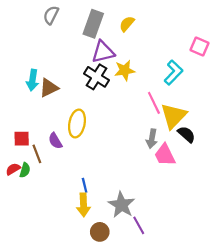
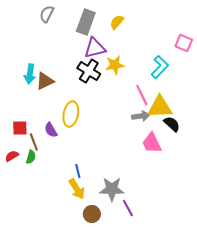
yellow triangle: (173, 116) -> (160, 107), turned 44
gray arrow: (152, 139) -> (141, 116), moved, turned -108
green semicircle: (25, 170) -> (31, 157), moved
yellow arrow: (83, 205) -> (77, 189), turned -30
gray star: (121, 205) -> (112, 189), turned -30

